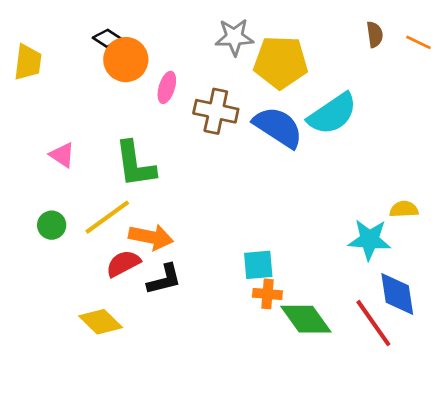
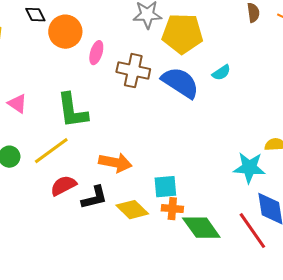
black diamond: (107, 38) -> (35, 15), moved, turned 30
cyan semicircle: (332, 114) -> (221, 73), size x0.5
orange arrow: (151, 237) -> (115, 163), moved
yellow diamond: (101, 322) -> (132, 210), moved

